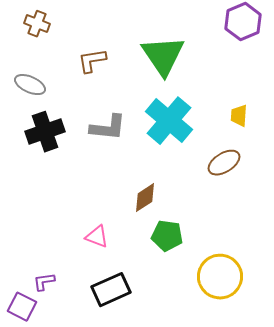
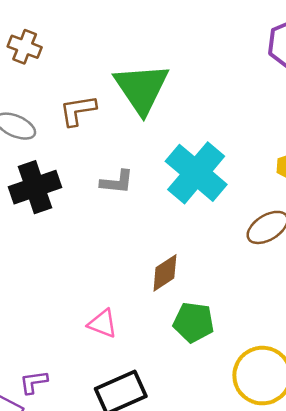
green triangle: (163, 56) -> (142, 88), moved
brown L-shape: (92, 61) -> (78, 110), moved
gray L-shape: (108, 128) -> (117, 182), size x0.7

